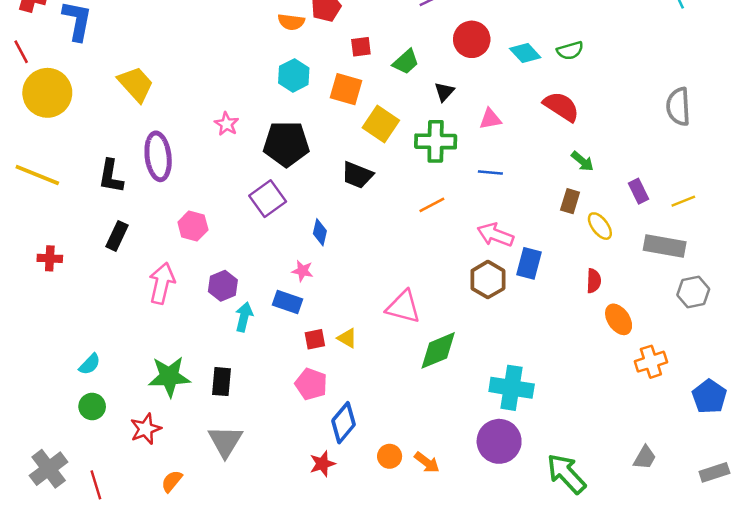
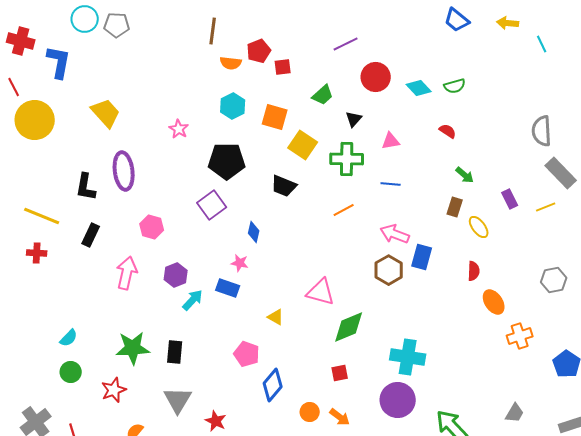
red square: (361, 47) -> (283, 67), moved
red semicircle: (561, 107) -> (448, 131), size x0.6
pink star: (227, 124) -> (179, 129), moved
yellow line: (37, 175) -> (42, 216), moved
gray rectangle: (665, 246) -> (561, 173), moved, turned 36
cyan arrow: (244, 317) -> (193, 300), turned 30
red square: (315, 339) -> (340, 373), moved
red star: (322, 464) -> (216, 421), moved, turned -30

